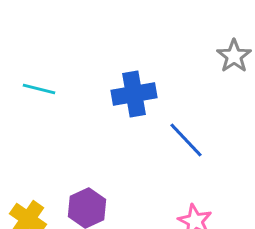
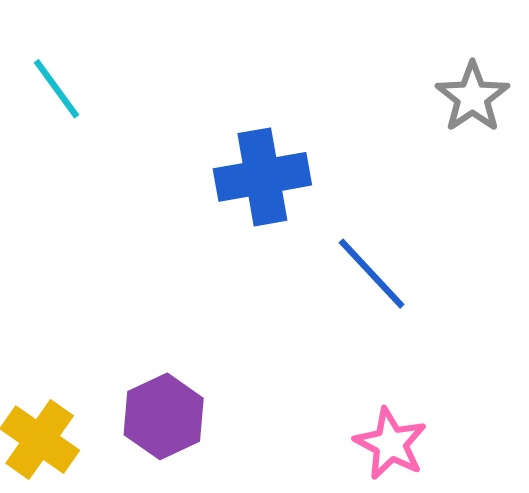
cyan line: (39, 89) -> (56, 89), moved, turned 40

